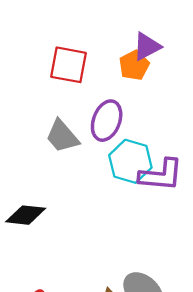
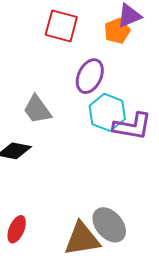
gray trapezoid: (62, 136) -> (37, 109), moved

